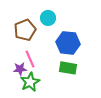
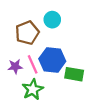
blue hexagon: (68, 43) -> (52, 60), moved
purple star: (20, 69) -> (15, 67), moved

